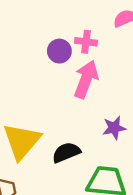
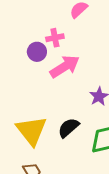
pink arrow: (86, 79) -> (65, 67), turned 56

